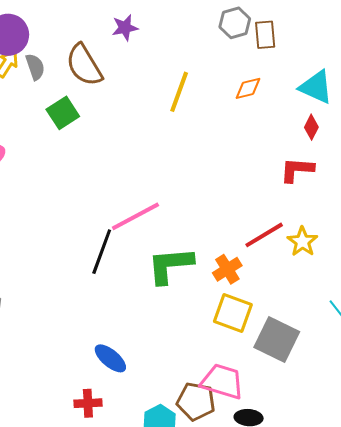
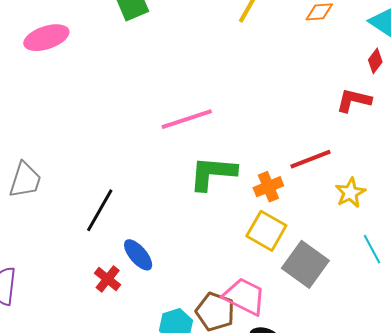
yellow star: (302, 242) -> (350, 193), moved
black line: (102, 252) -> (100, 210), moved
red cross: (88, 403) -> (108, 279), moved, turned 32

